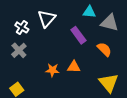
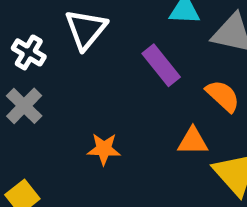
orange triangle: (74, 67) -> (193, 141), moved

